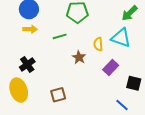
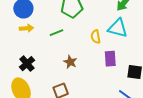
brown star: (79, 57) -> (70, 62), moved
purple rectangle: (111, 68) -> (110, 59), turned -42

